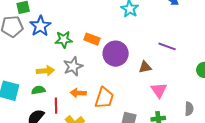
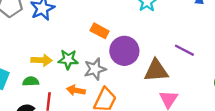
green star: (64, 40) -> (68, 59), moved
gray star: (73, 66) -> (95, 69), moved
brown triangle: (145, 67) -> (156, 71), size x1.6

